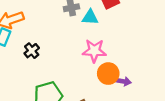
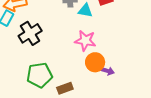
black cross: (32, 51) -> (30, 33), size x1.6

